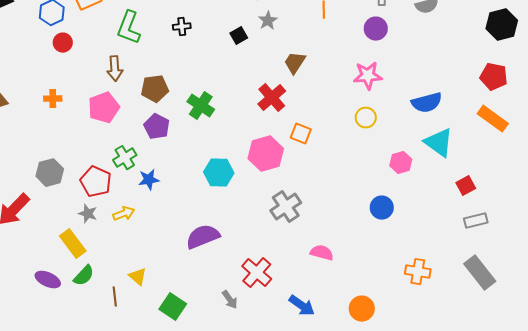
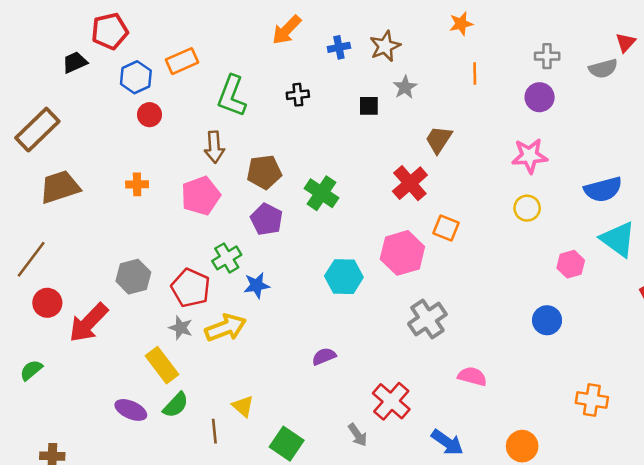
black square: (239, 36) -> (369, 106), turned 30
yellow arrow: (124, 214) -> (226, 328), size x1.5
purple semicircle: (203, 237) -> (324, 356), size x0.6

